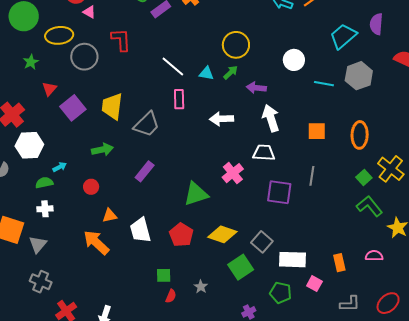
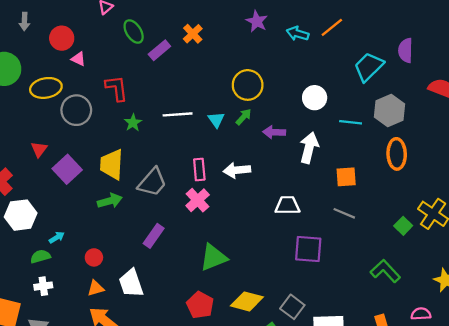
green star: (31, 62) -> (133, 123), moved
white line: (173, 66) -> (178, 114), turned -40
cyan triangle: (206, 73) -> (216, 120), turned 49
pink rectangle: (179, 99) -> (199, 169), moved
white arrow: (271, 118) -> (309, 148), moved, turned 36
orange ellipse: (360, 135) -> (397, 154), moved
green arrow: (102, 150) -> (110, 201), moved
pink cross: (233, 173) -> (198, 200), moved
gray line: (312, 176) -> (344, 213), moved, turned -72
green L-shape: (369, 206) -> (385, 271), moved
orange triangle: (110, 215) -> (96, 288), moved
white trapezoid: (140, 230) -> (131, 283), moved

